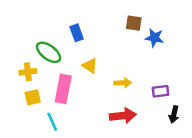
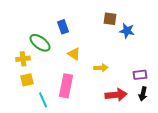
pink rectangle: (63, 89) -> (66, 86), moved
purple rectangle: (161, 91) -> (140, 75), moved
red arrow: (123, 116) -> (116, 95), moved

